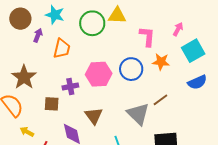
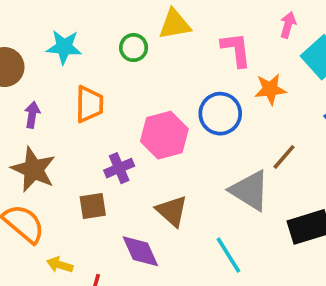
green circle: (92, 23) -> (134, 48), size x0.6
purple arrow: (38, 35) -> (32, 115), moved

